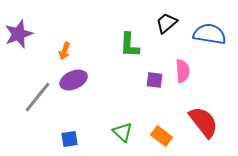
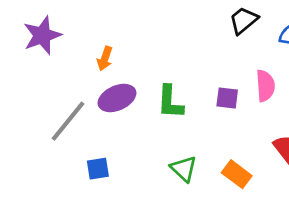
green L-shape: (130, 45) -> (170, 102), moved
blue square: (70, 139) -> (98, 169), moved

